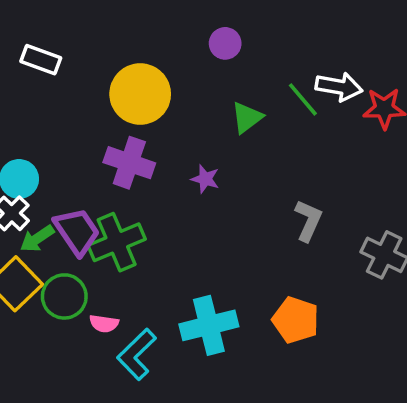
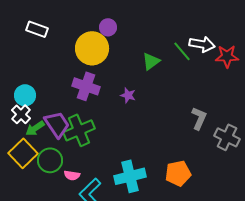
purple circle: (225, 43) -> (108, 27), moved
gray L-shape: (308, 221) -> (199, 118), moved
orange pentagon: (296, 320) -> (178, 173), turned -30

